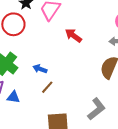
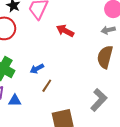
blue arrow: (40, 69) -> (37, 69), turned -40

